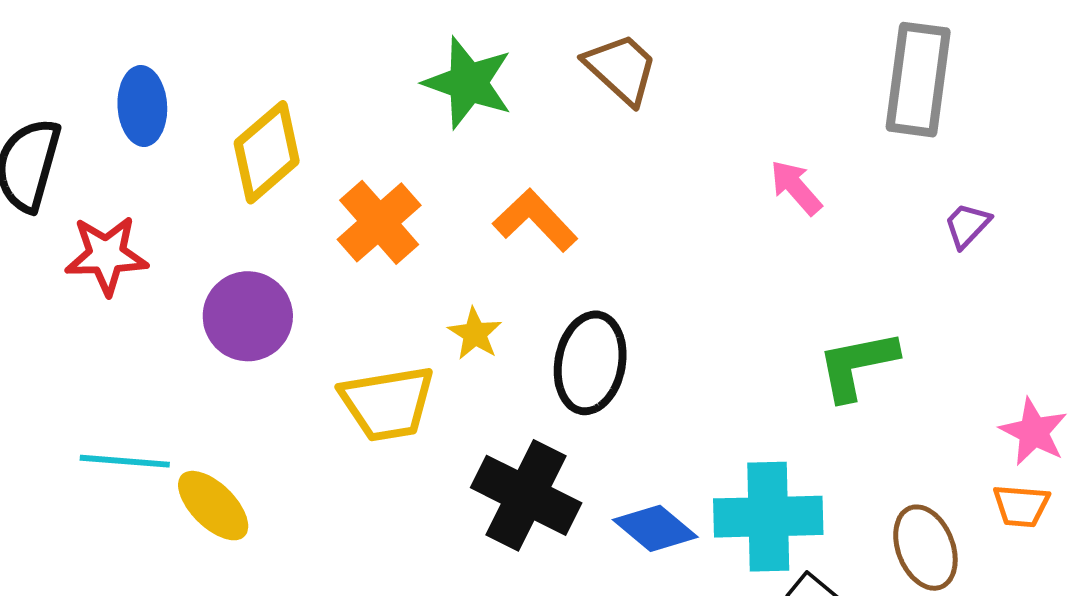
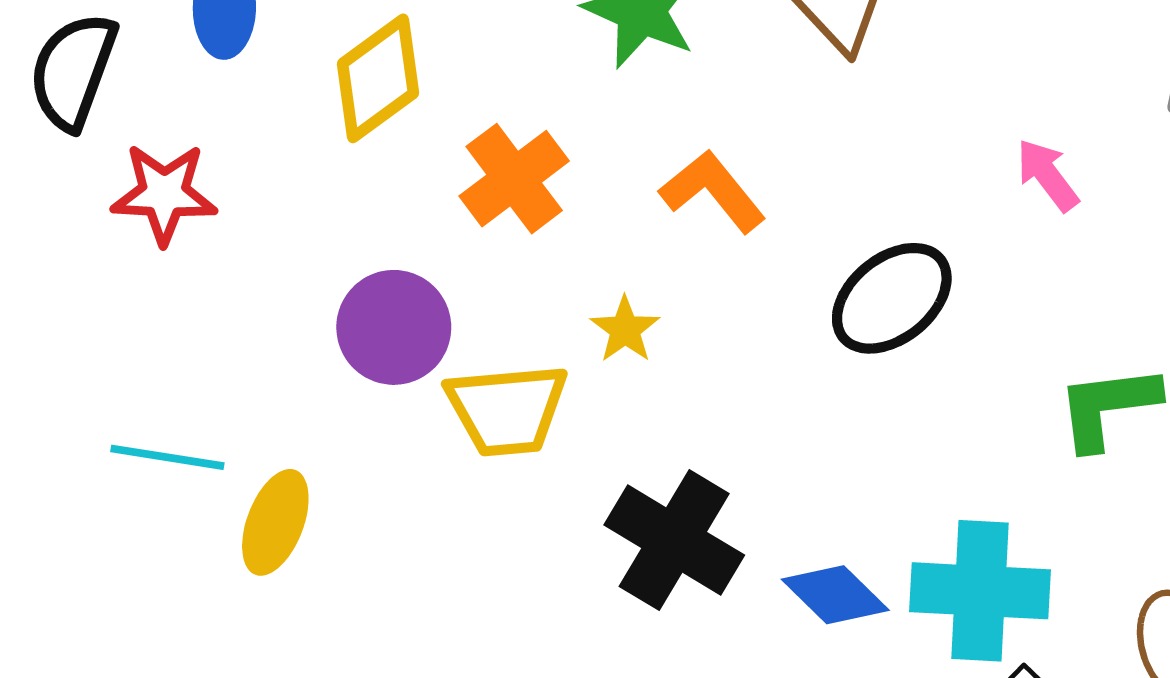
purple circle: (248, 316) -> (394, 327), moved
black ellipse: (590, 363) -> (892, 298), moved, turned 36
yellow ellipse: (213, 506) -> (275, 522), turned 62

